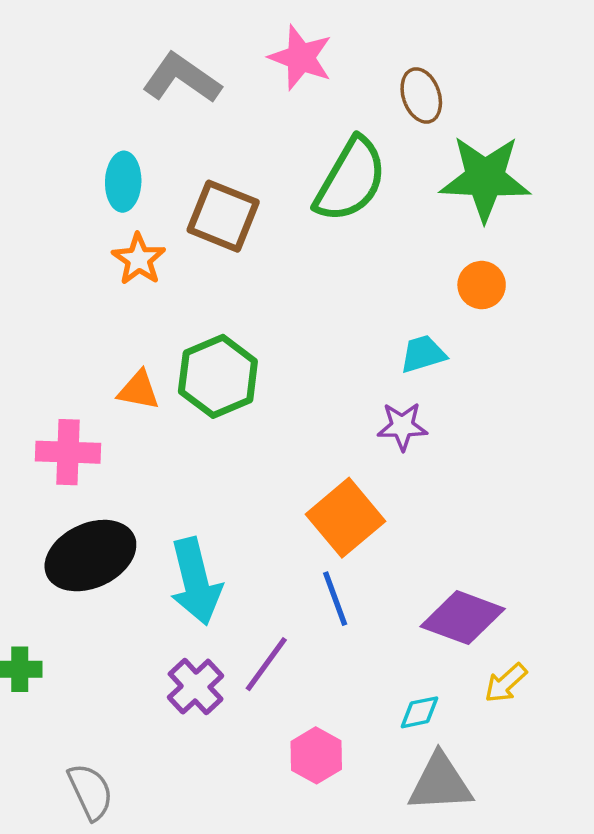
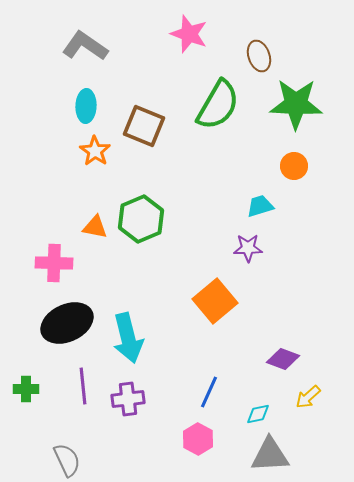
gray L-shape: (182, 78) -> (85, 46), moved
blue line: (335, 599) -> (209, 392), moved, turned 44
purple diamond: (463, 618) -> (283, 359), size x0.7
purple line: (266, 664) -> (83, 386), moved, turned -42
purple cross: (196, 687) -> (128, 399), turned 36

